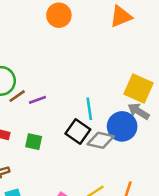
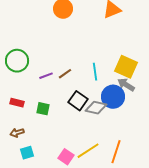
brown line: (17, 96) -> (65, 74), moved
cyan line: (89, 109) -> (95, 72), moved

